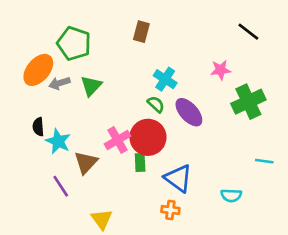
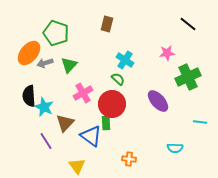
purple ellipse: (189, 112) -> (158, 101), moved
black semicircle: (38, 127) -> (29, 96), size x1.5
pink cross: (118, 140) -> (83, 93), moved
blue triangle: (178, 178) -> (91, 136), moved

